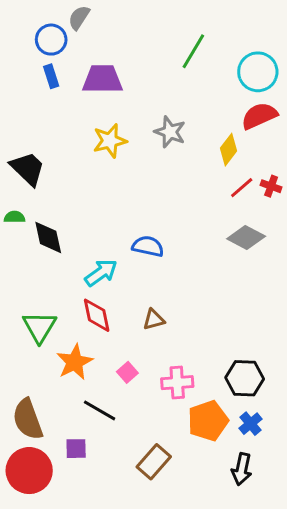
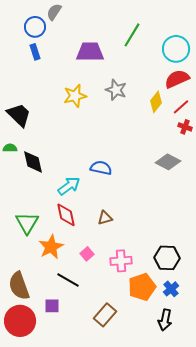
purple trapezoid: (102, 79) -> (90, 52), moved
red line: (242, 188) -> (181, 107), moved

